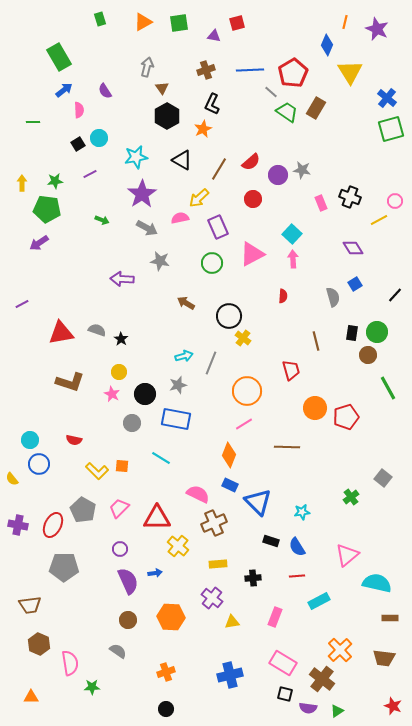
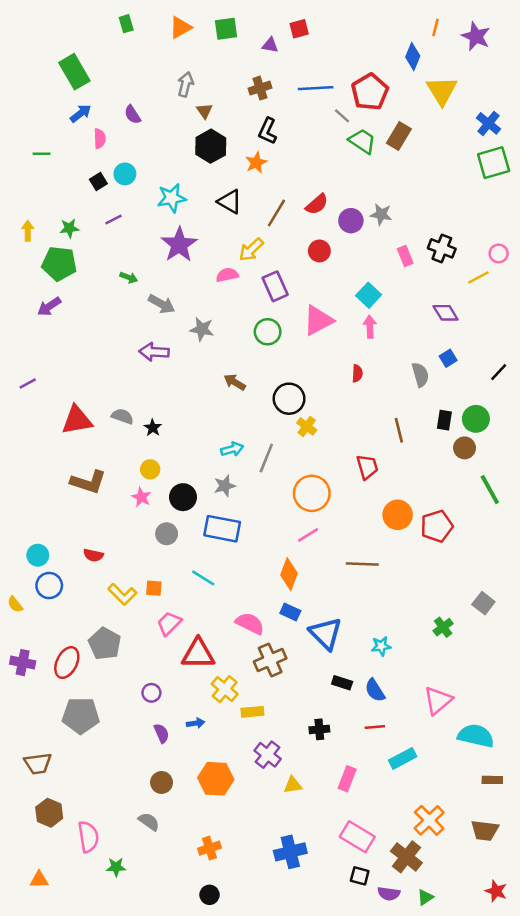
gray arrow: (147, 228) -> (162, 304), moved
pink trapezoid: (119, 508) -> (169, 623), moved
yellow rectangle: (218, 564) -> (252, 712), moved
purple semicircle: (128, 581) -> (162, 733), size x0.6

